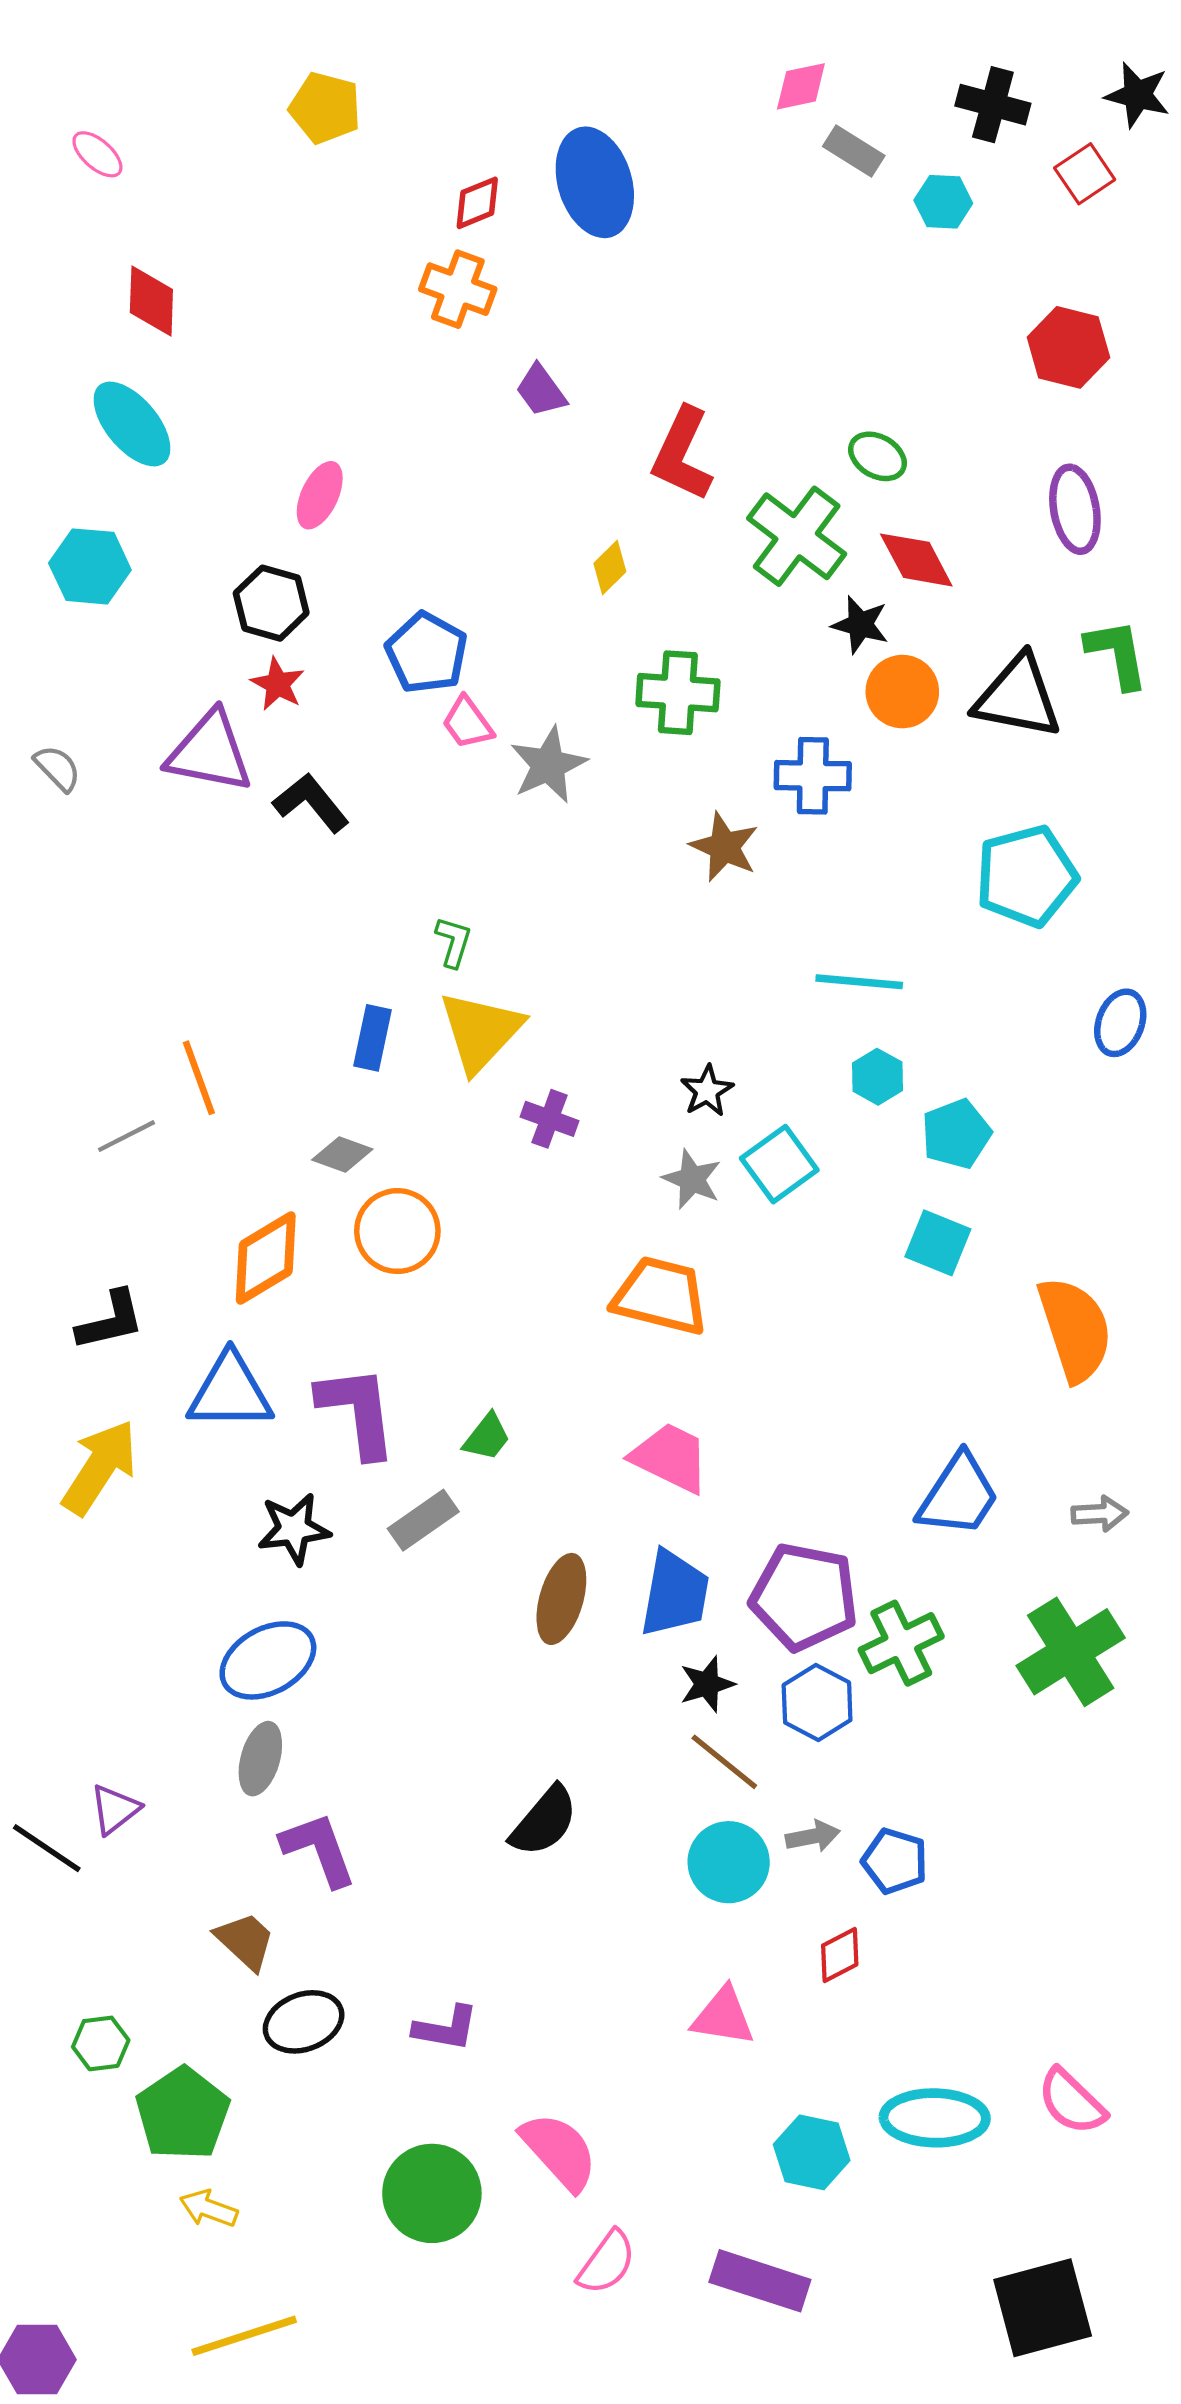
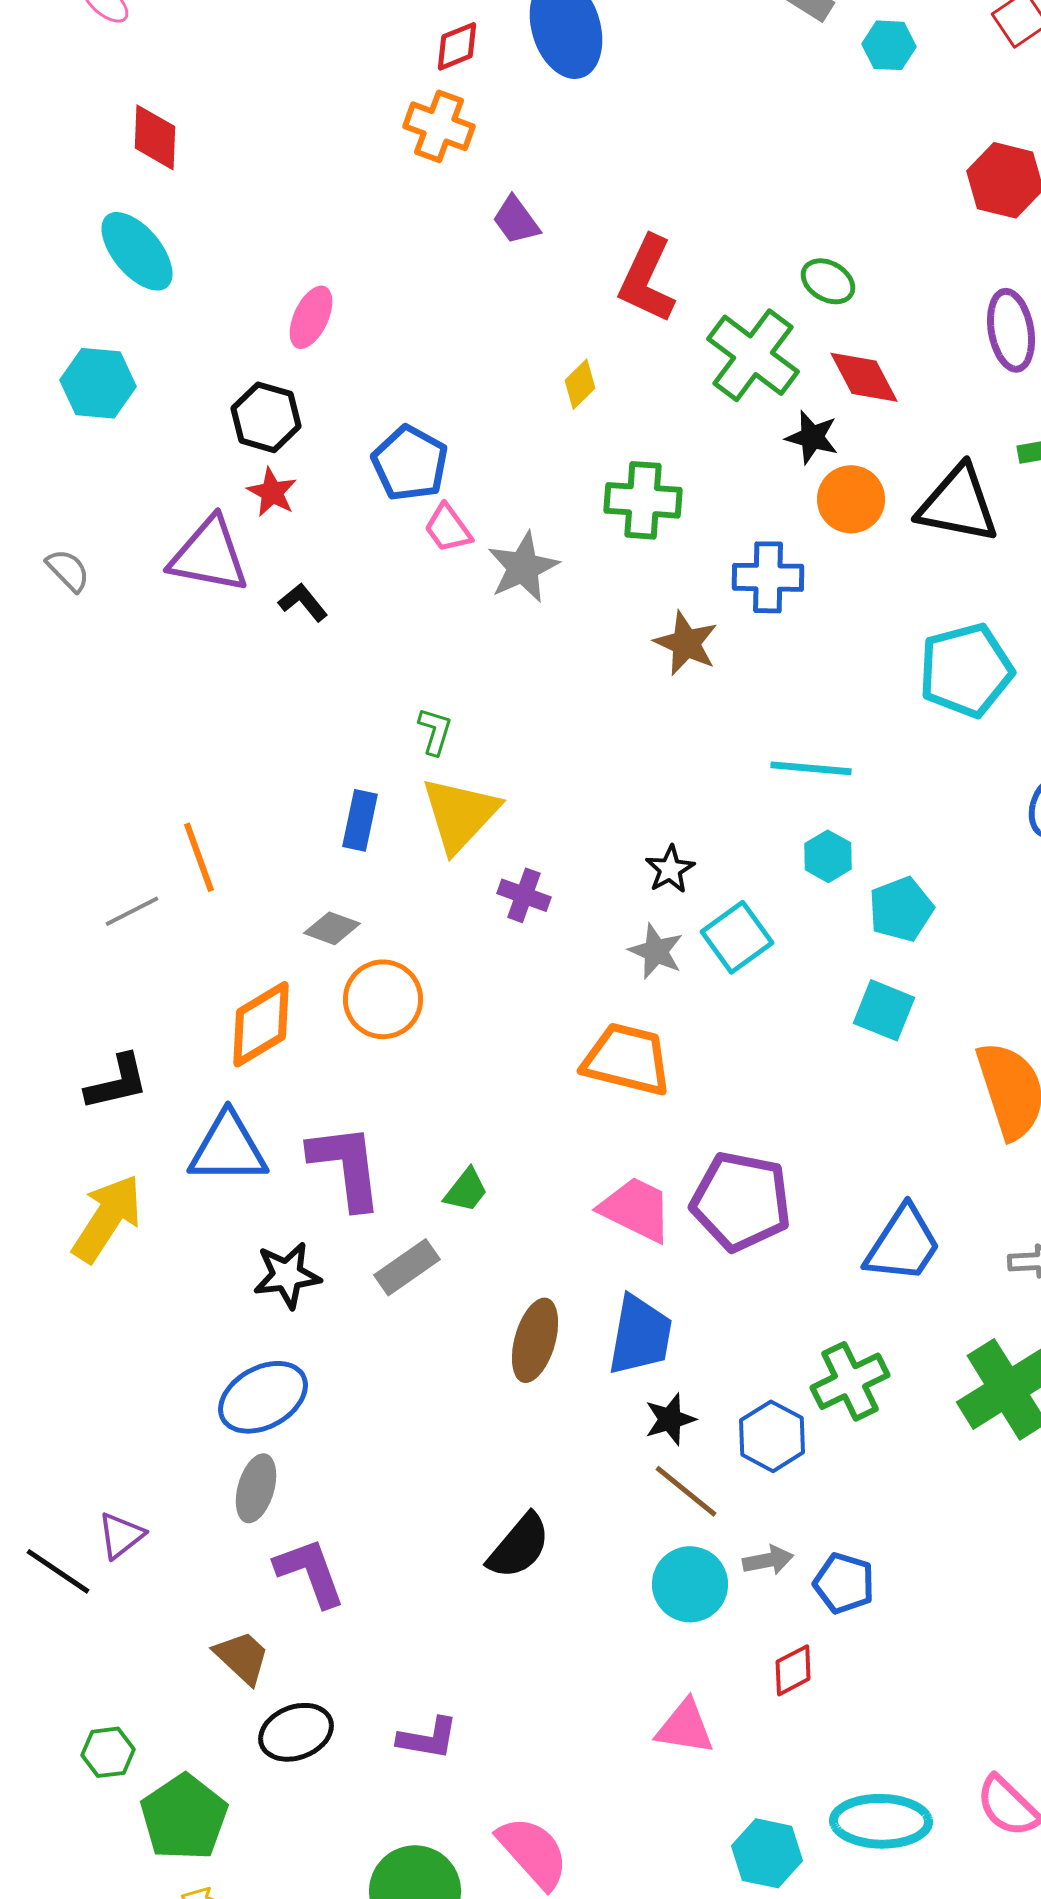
black L-shape: (311, 803) -> (303, 602), size x0.7
purple pentagon: (804, 1597) -> (741, 1201), moved

